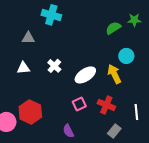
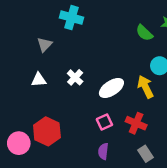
green semicircle: (113, 28) -> (144, 33), turned -105
gray triangle: (28, 38) -> (45, 45), turned -48
purple semicircle: (68, 131) -> (103, 151), moved, turned 32
gray rectangle: (114, 131) -> (145, 154), turned -72

